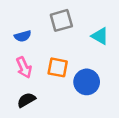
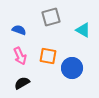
blue semicircle: (23, 36) -> (19, 30), turned -144

